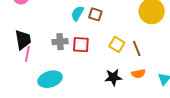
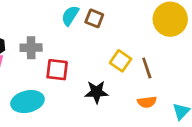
gray cross: (60, 42) -> (31, 48), moved
red square: (81, 45) -> (57, 70), moved
black star: (113, 77) -> (96, 92), moved

